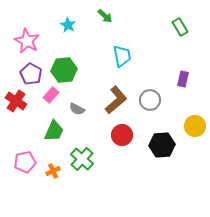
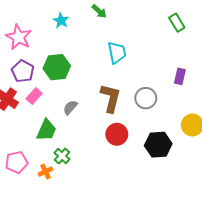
pink rectangle: (51, 95) -> (34, 96), moved
brown L-shape: (116, 100) -> (111, 98), turned -36
gray semicircle: (77, 109) -> (70, 107), turned 105
green cross: (82, 159) -> (62, 156), moved, size x0.7

